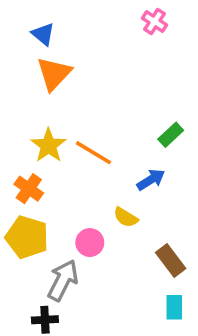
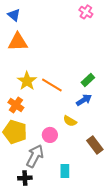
blue triangle: (43, 34) -> (14, 15), moved
orange triangle: (54, 74) -> (18, 42), moved, turned 45
green rectangle: (171, 135) -> (88, 80), moved
cyan rectangle: (174, 307) -> (65, 171), moved

